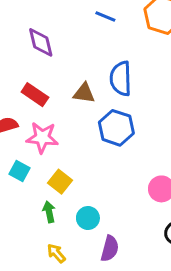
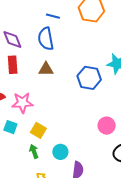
blue semicircle: (121, 79) -> (46, 39), moved
red rectangle: (35, 95) -> (13, 65), moved, turned 60
blue hexagon: (116, 128) -> (89, 78), moved

